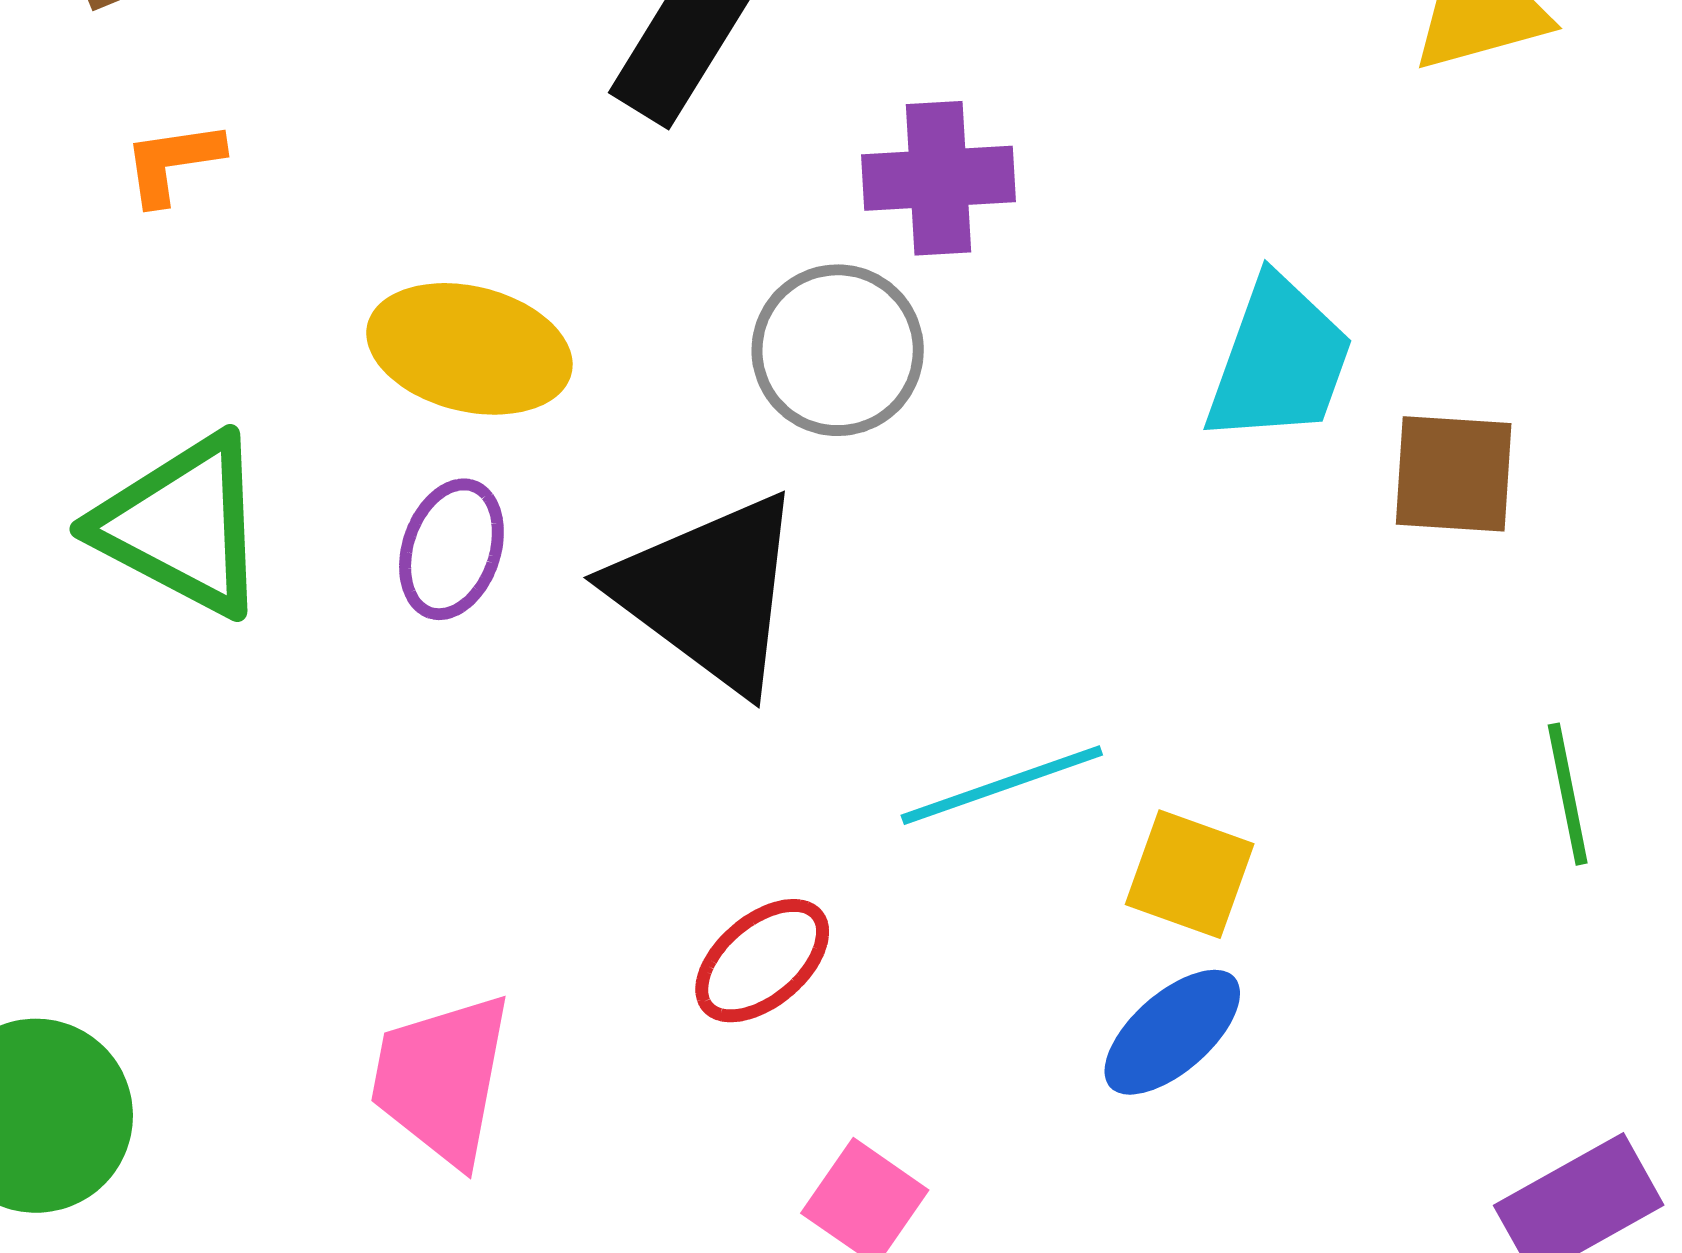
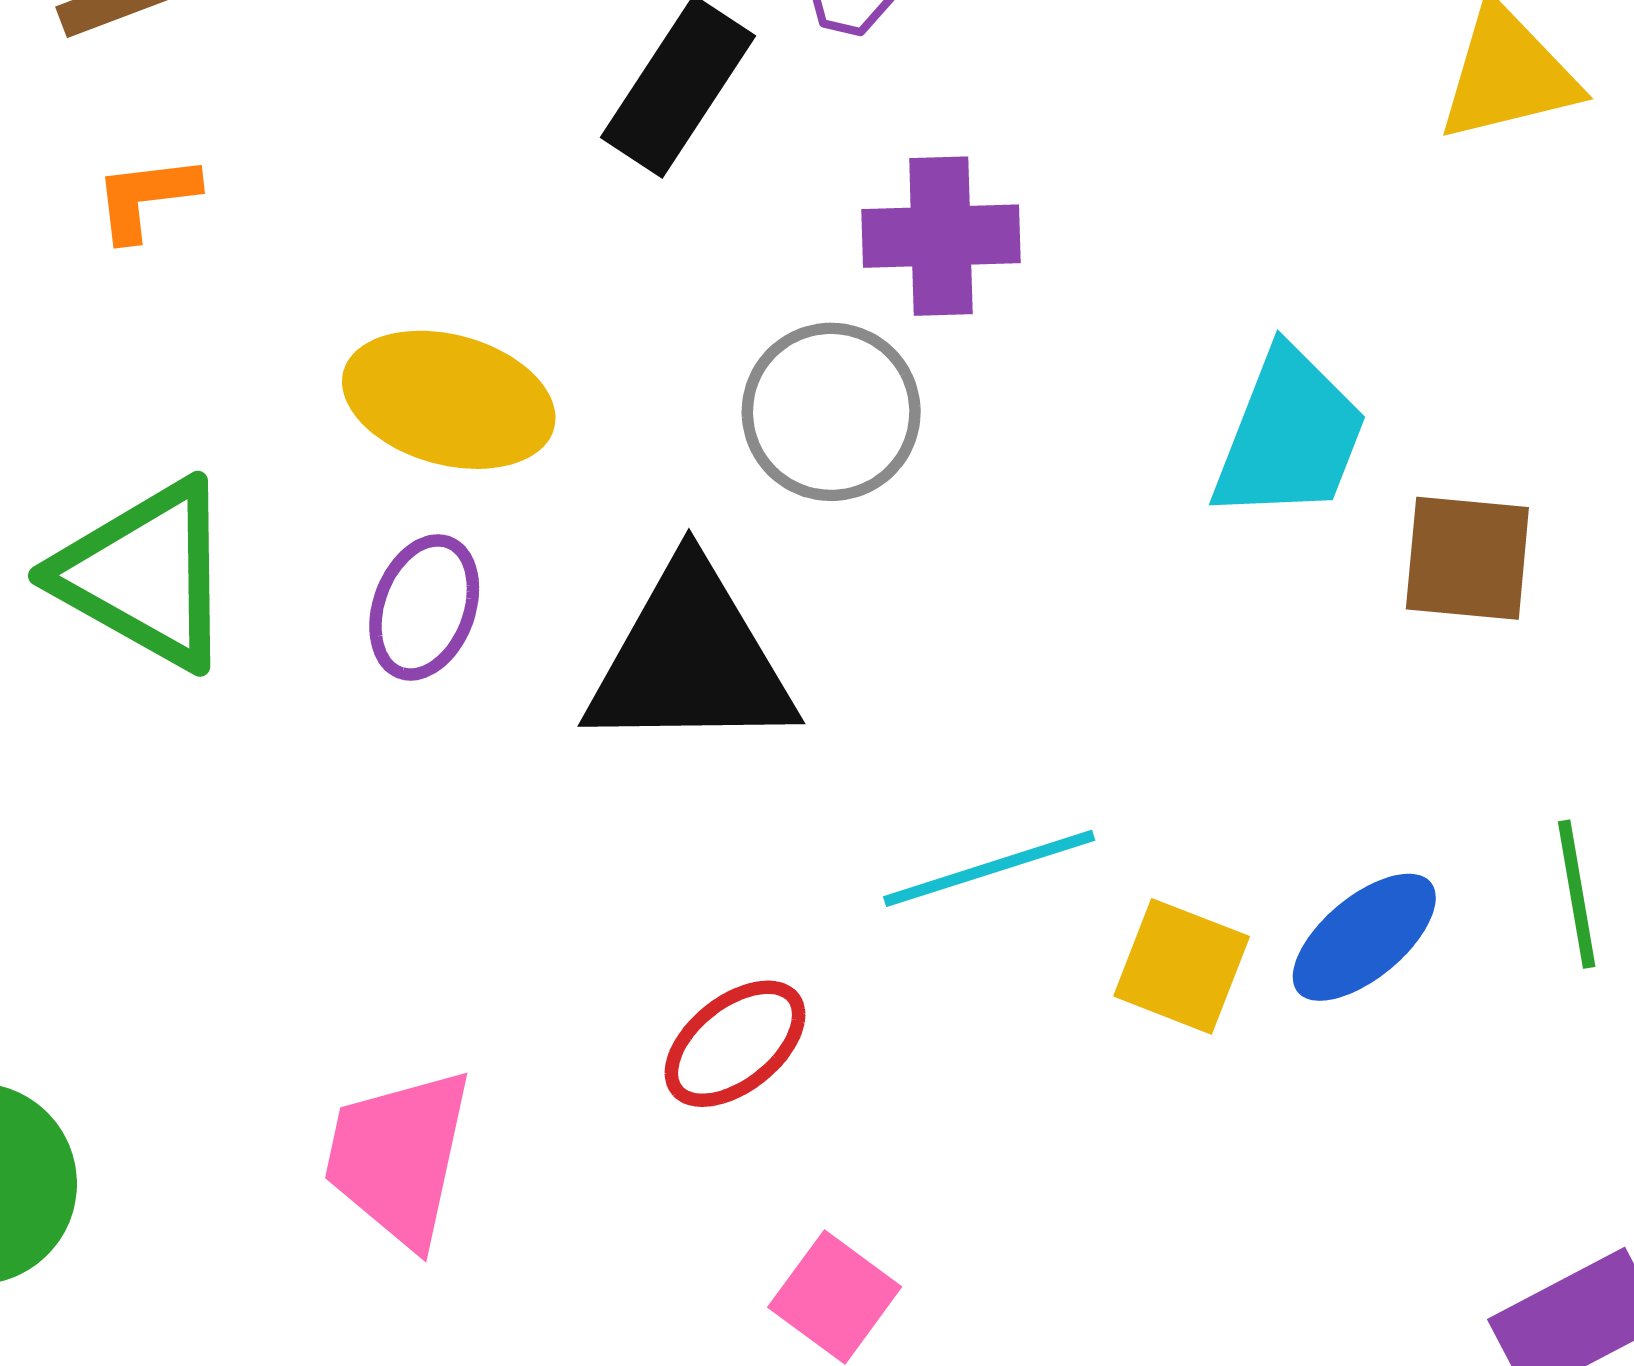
black triangle: (709, 592) -> (691, 659), turned -39
blue ellipse: (1172, 1032) -> (1364, 937), moved

